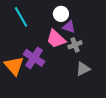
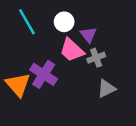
white circle: (61, 14) -> (64, 22), moved
purple triangle: (69, 27) -> (88, 35), turned 32

